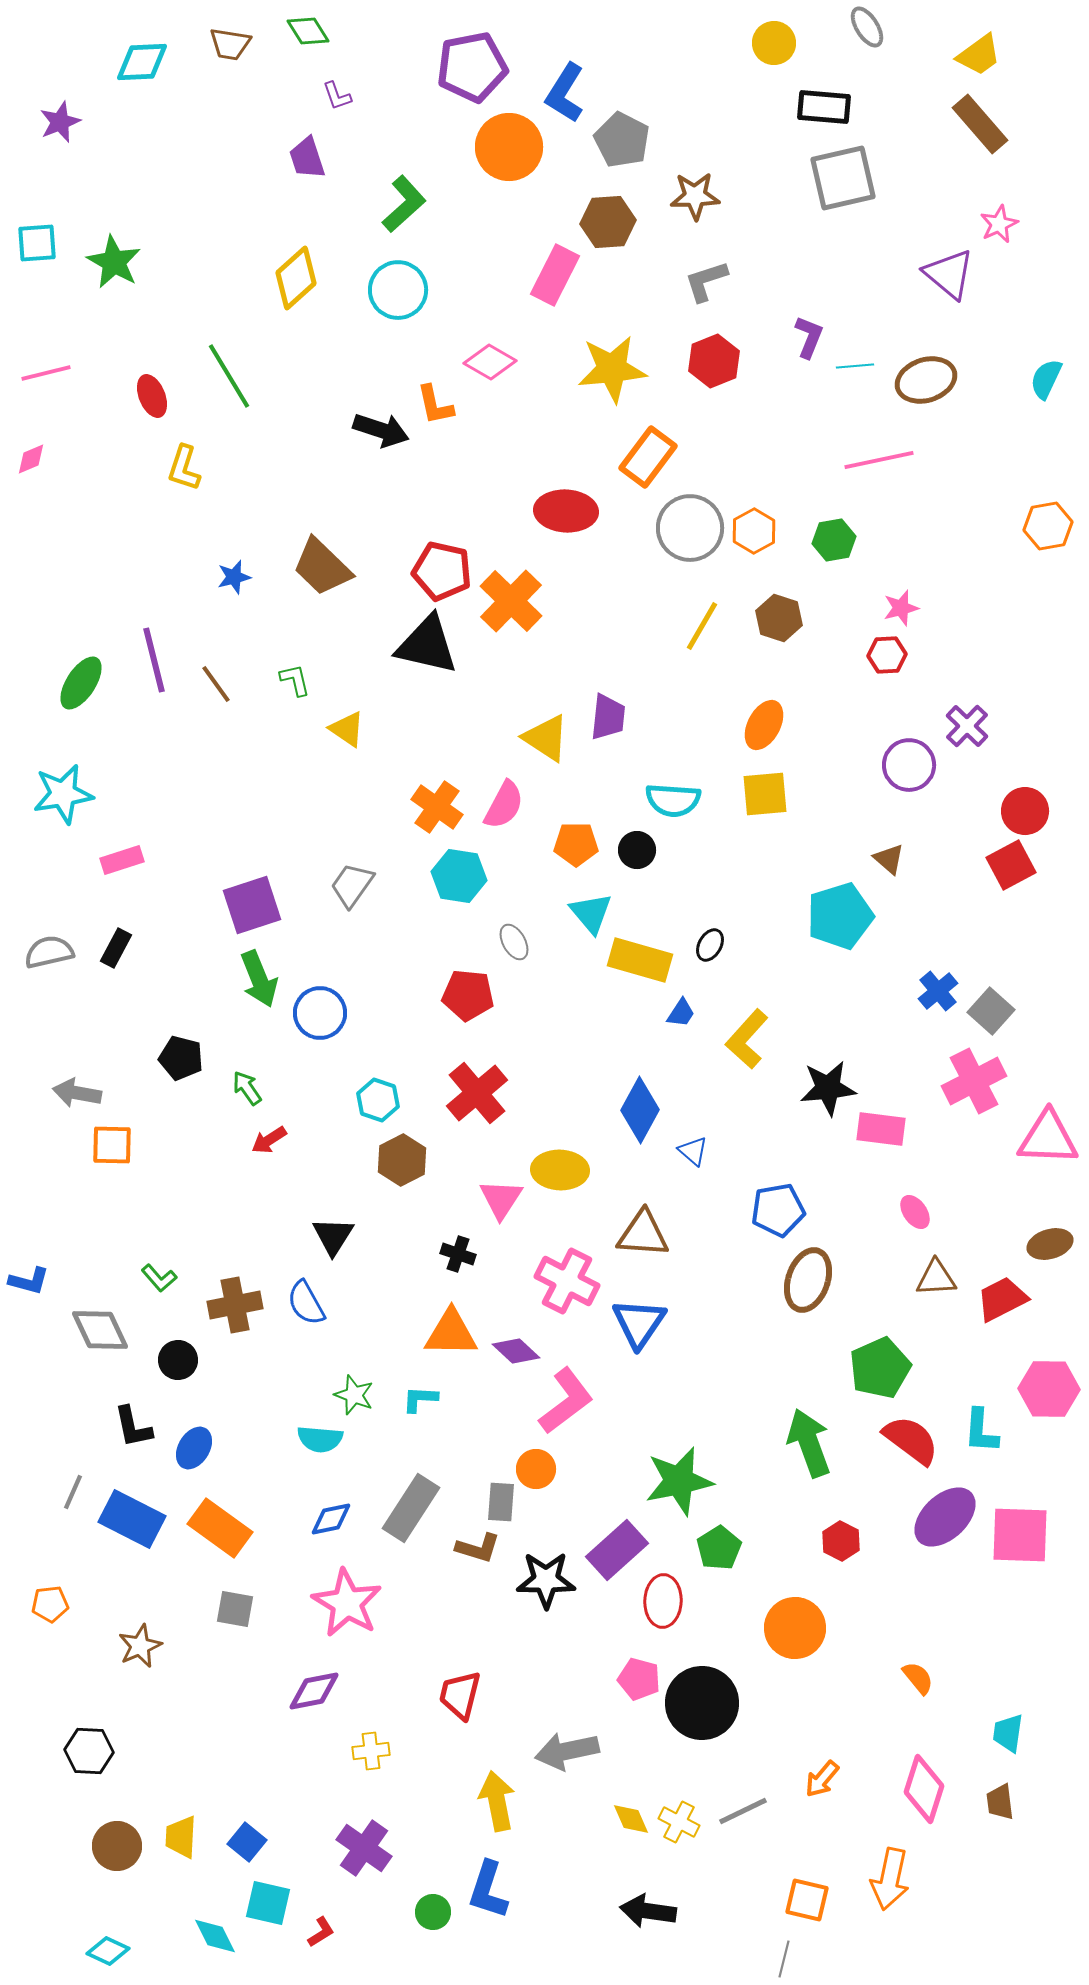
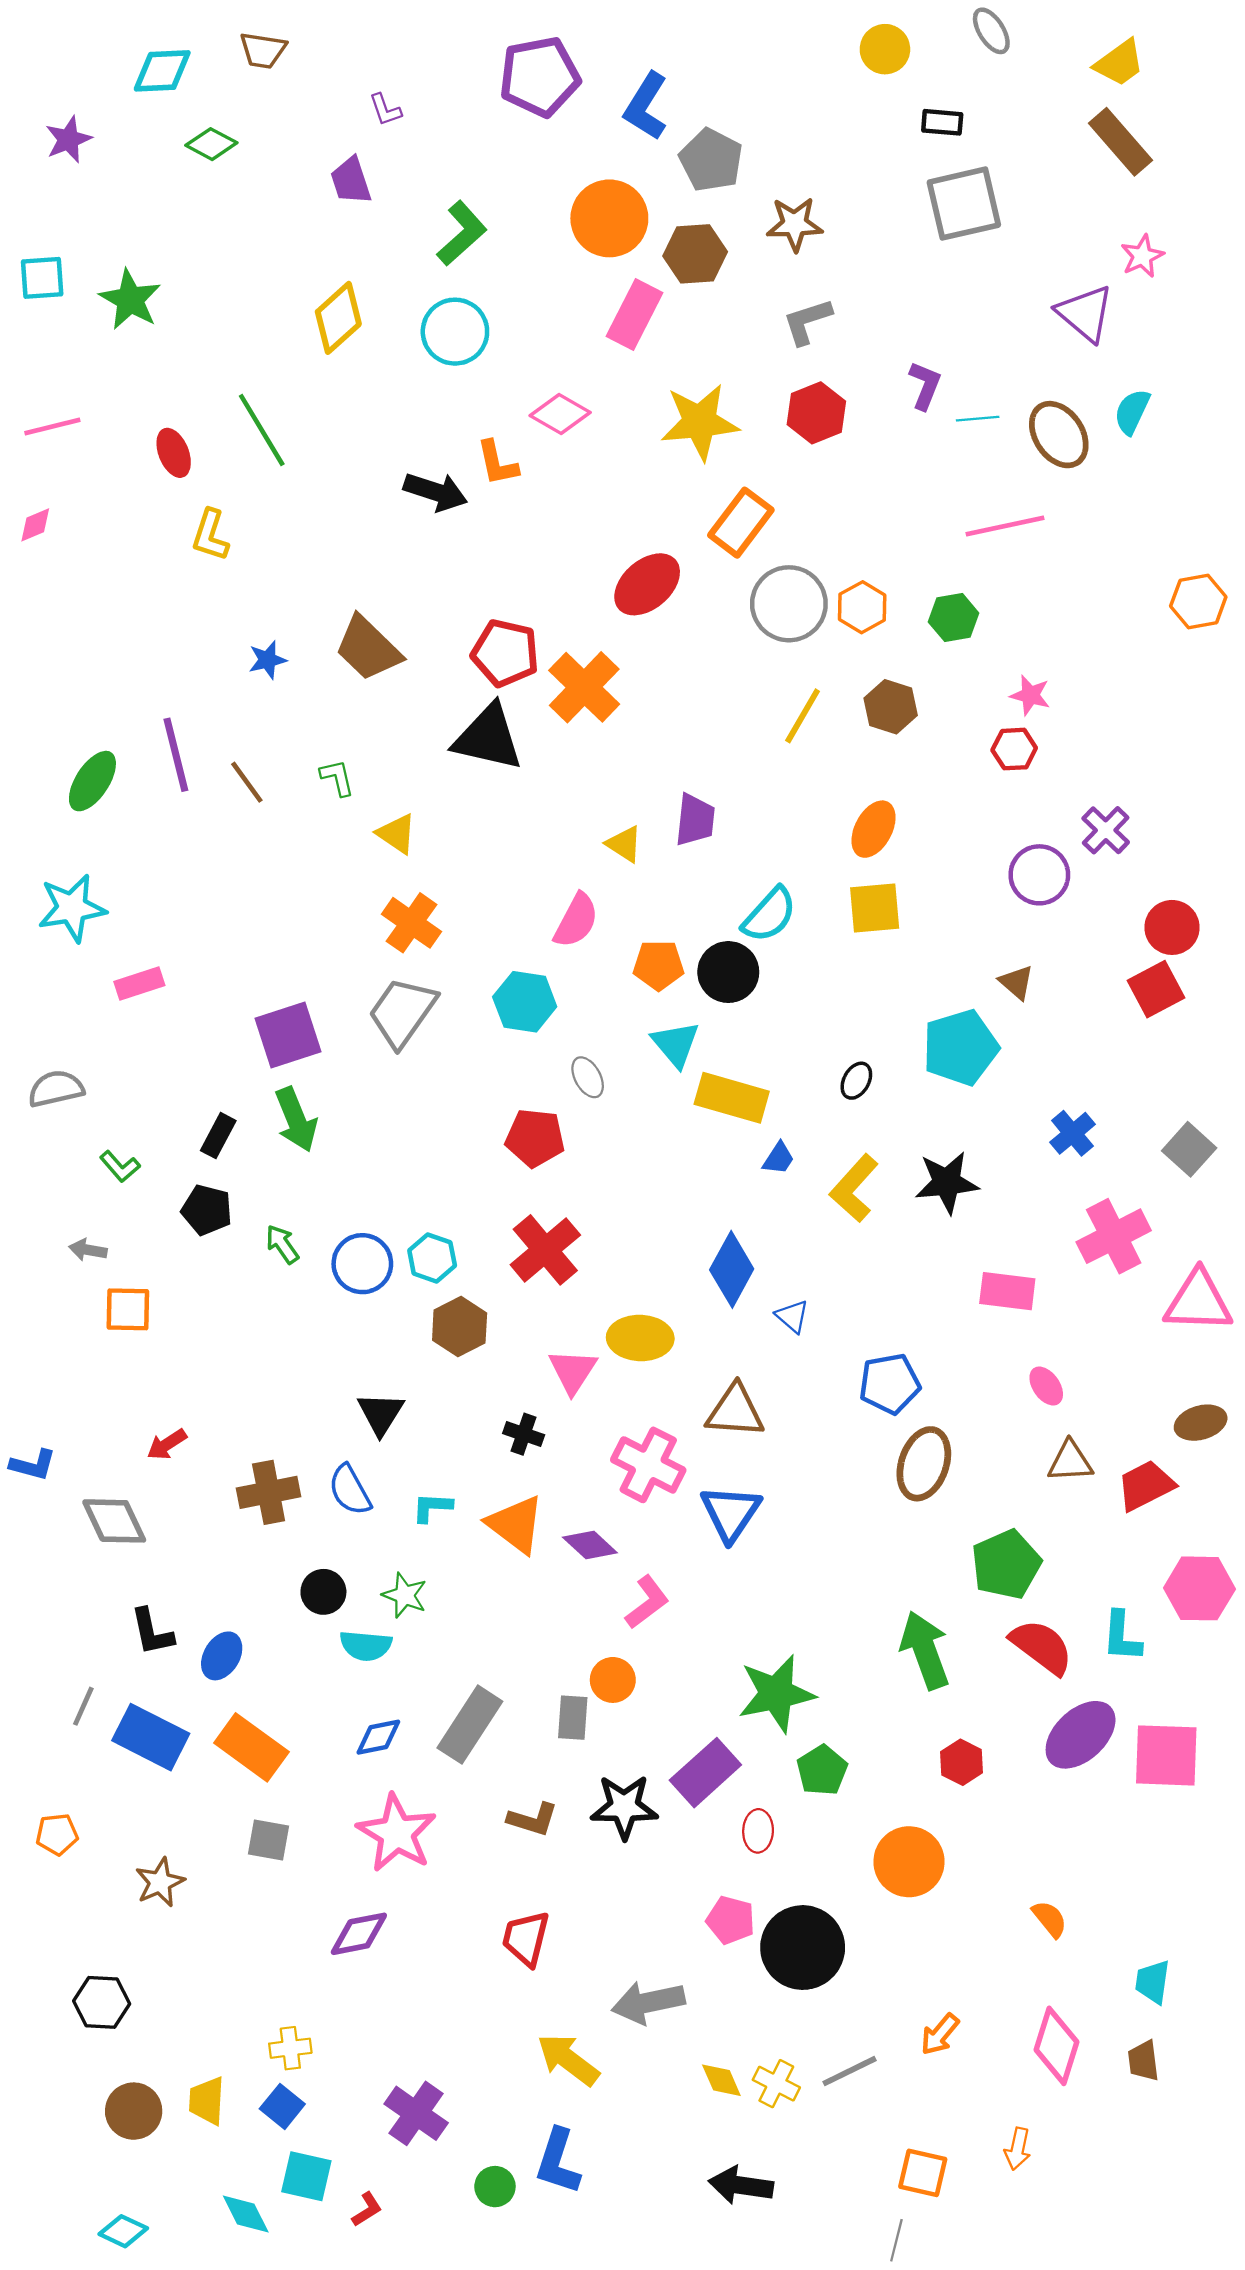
green diamond: (308, 31) -> (211, 144), moved, turned -30
black rectangle: (824, 107) -> (942, 122), size x0.7
orange circle: (509, 147) -> (609, 218), moved
cyan semicircle: (1046, 379) -> (1132, 412), moved
brown ellipse: (926, 380) -> (1059, 435), turned 74
red ellipse: (566, 511) -> (647, 584), turned -44
pink star: (901, 608) -> (1030, 695), turned 30
yellow triangle: (546, 738) -> (624, 844), size x0.7
cyan semicircle: (673, 800) -> (769, 915), turned -52
orange cross: (437, 807) -> (412, 923), moved
black circle: (637, 850) -> (728, 972), size x1.4
gray trapezoid: (352, 885) -> (402, 1012), size x1.4
black ellipse: (710, 945) -> (856, 1081), moved
black rectangle: (116, 948) -> (218, 1136), moved
gray square: (991, 1011) -> (1189, 1149), moved
blue circle: (320, 1013) -> (362, 1264), moved
black star: (828, 1088) -> (947, 1182), moved
gray arrow: (77, 1093) -> (88, 1250), size x0.7
red arrow: (269, 1140) -> (167, 1444), moved
green L-shape: (159, 1278) -> (120, 1166), moved
orange triangle: (451, 1333) -> (516, 1524), turned 36
black circle: (178, 1360) -> (323, 1592), moved
cyan L-shape: (420, 1399) -> (432, 1507), moved
pink L-shape: (566, 1401) -> (647, 1602), size x0.7
brown L-shape: (478, 1548) -> (533, 1819), moved
red ellipse: (663, 1601) -> (758, 1831), size x0.7
yellow cross: (371, 1751) -> (290, 2048), moved
yellow arrow: (497, 1801) -> (568, 2060), turned -42
orange arrow: (890, 1879) -> (1018, 2149), size x0.6

